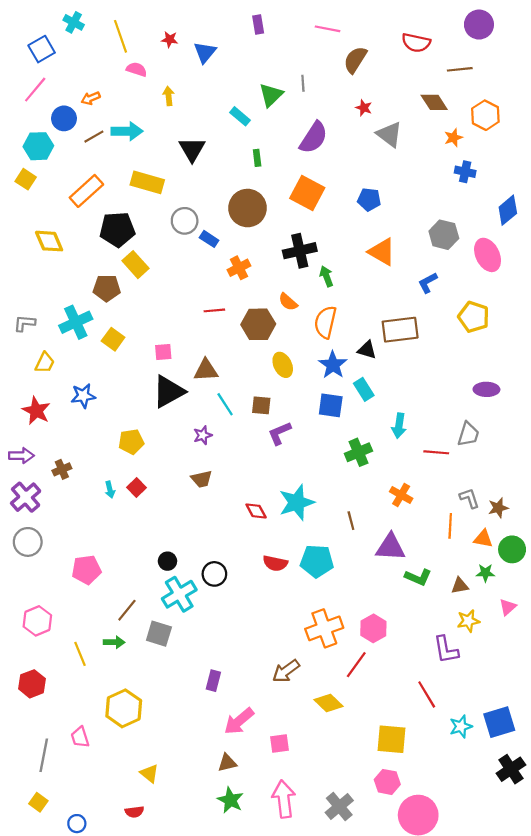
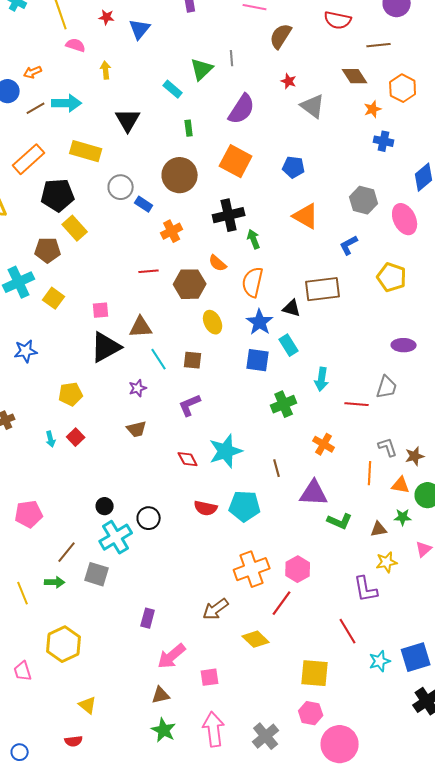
purple L-shape: (279, 433) -> (190, 405), moved

